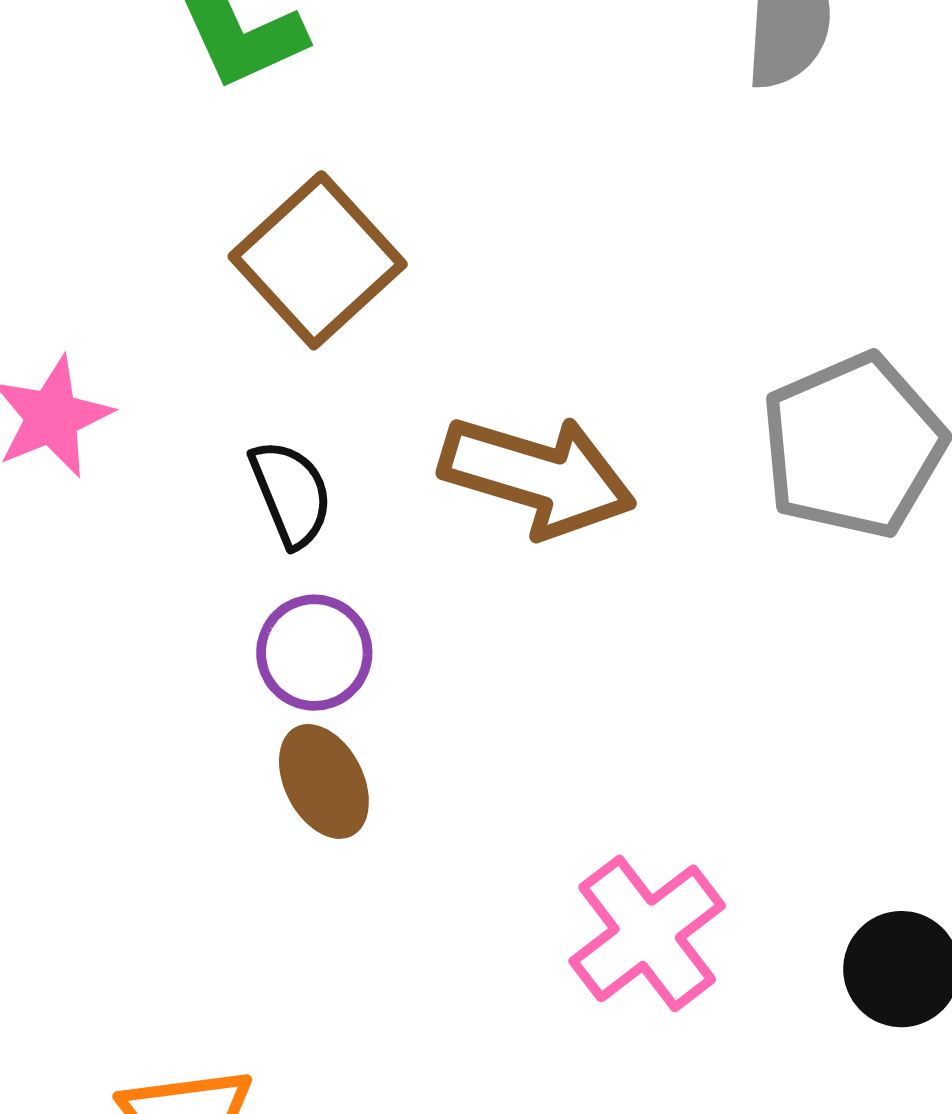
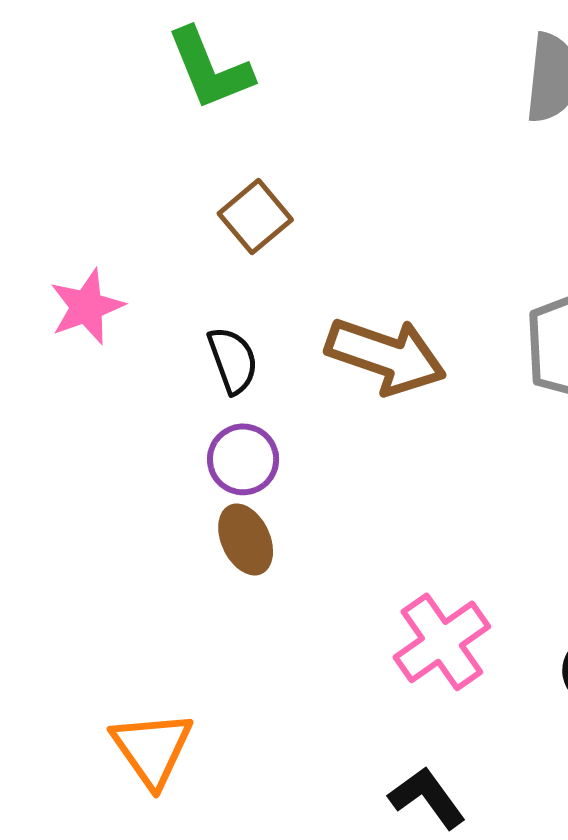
brown square: (318, 260) -> (255, 217), size x0.7

